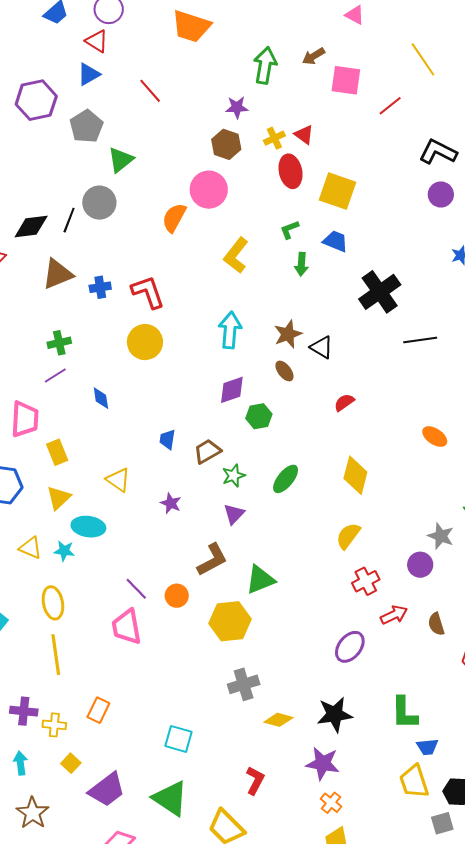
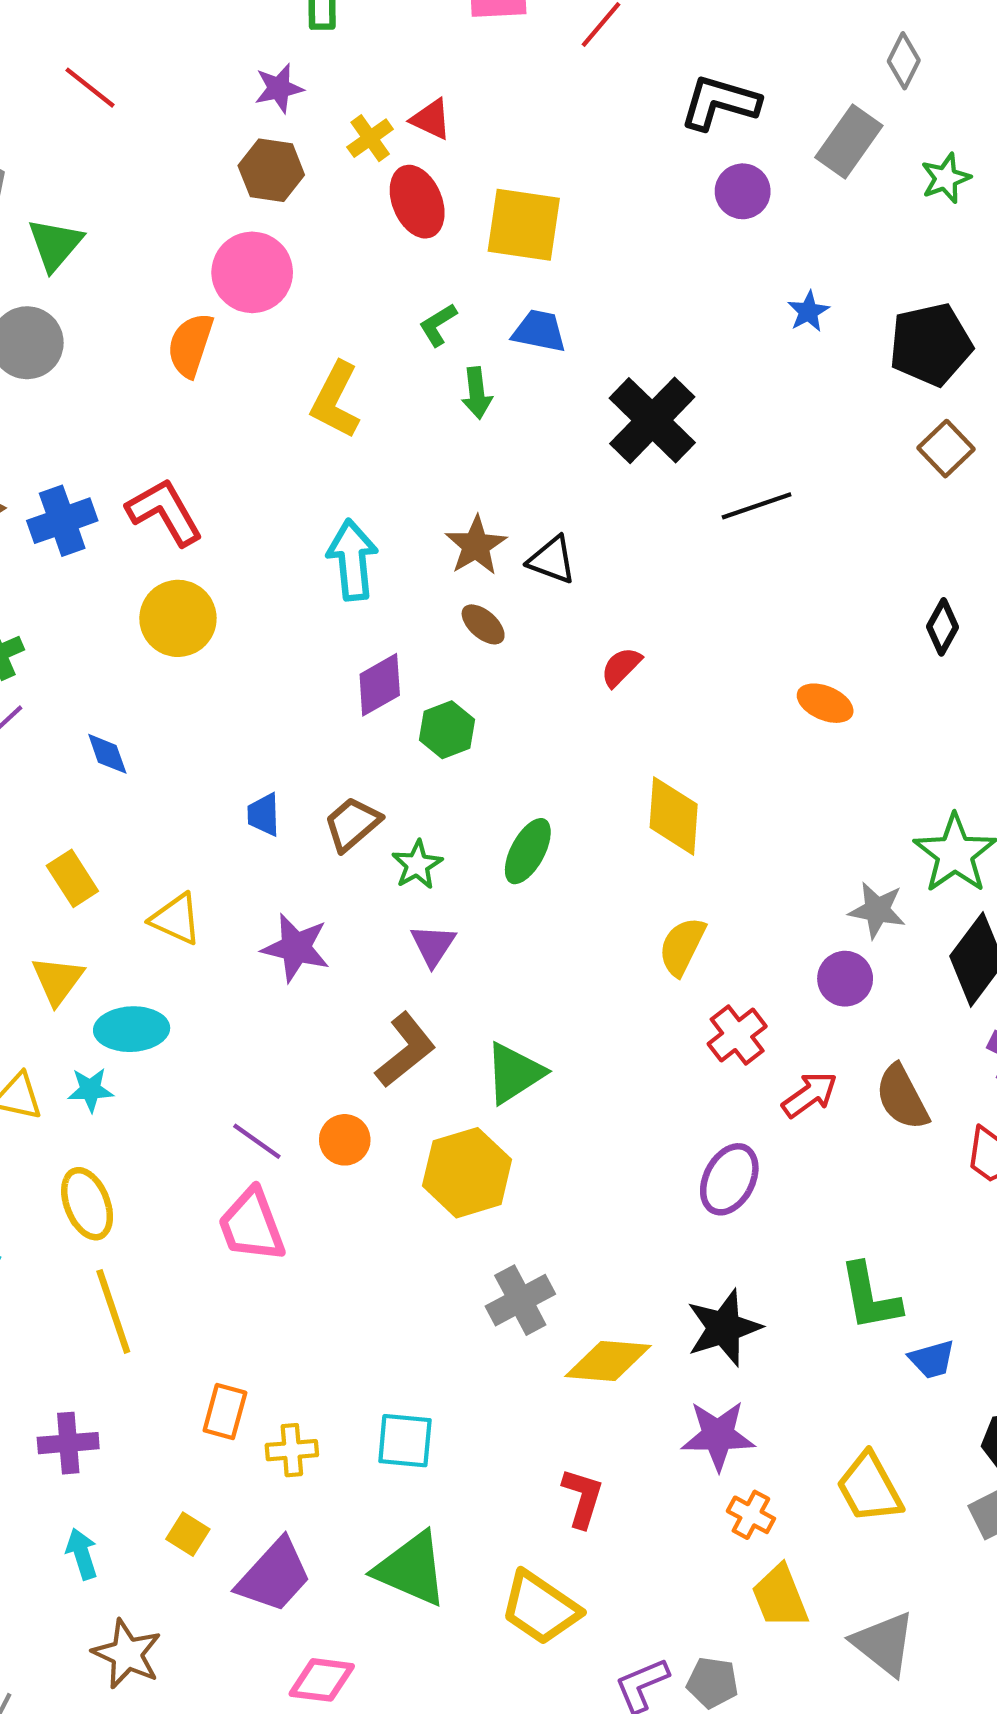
blue cross: (100, 287) -> (62, 521), size x1.4
yellow rectangle: (57, 452) -> (72, 878), moved
purple star: (171, 503) -> (296, 948), size x1.5
brown semicircle: (436, 624) -> (902, 1097), size x1.4
yellow diamond: (279, 720) -> (608, 1361), size x1.4
yellow cross: (54, 725) -> (292, 1450), moved
yellow trapezoid: (414, 782) -> (869, 1488), moved

